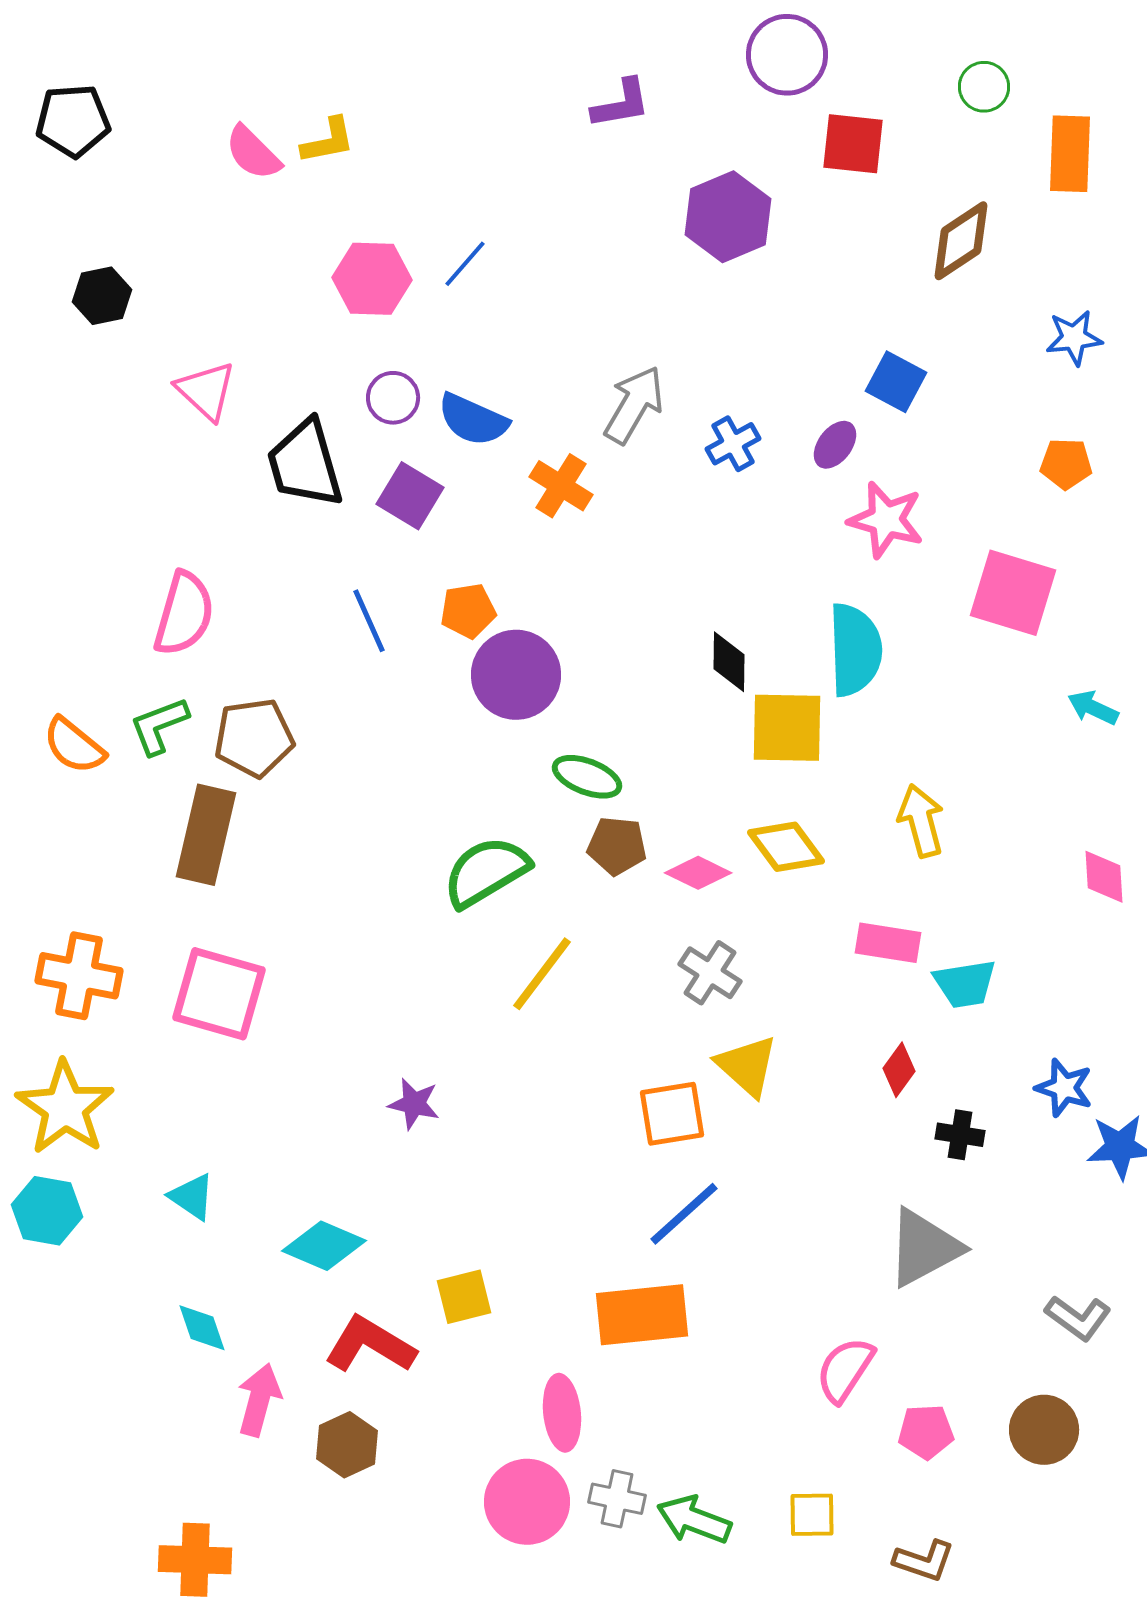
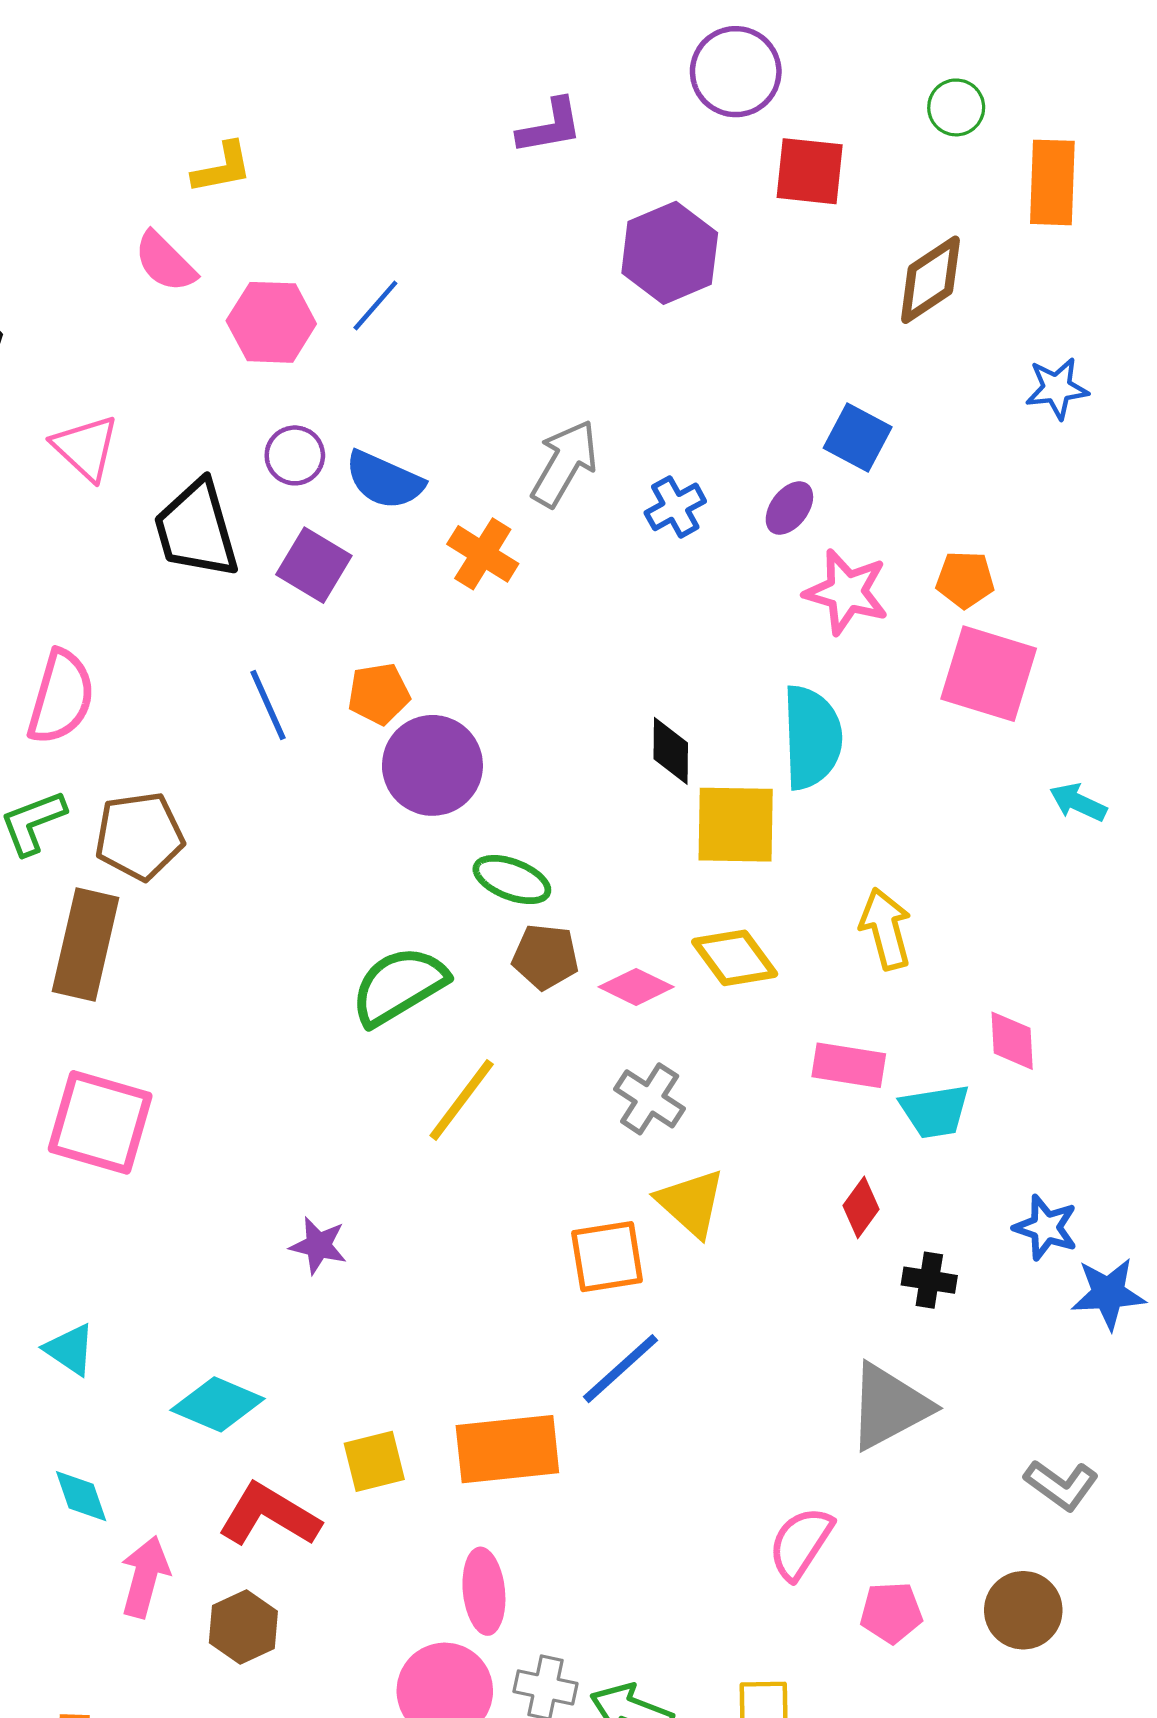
pink semicircle: (253, 153) -> (165, 262), moved
orange pentagon: (1066, 464) -> (965, 580), moved
pink diamond: (1104, 877) -> (1012, 1041), moved
orange rectangle: (642, 1315) -> (507, 1449), moved

